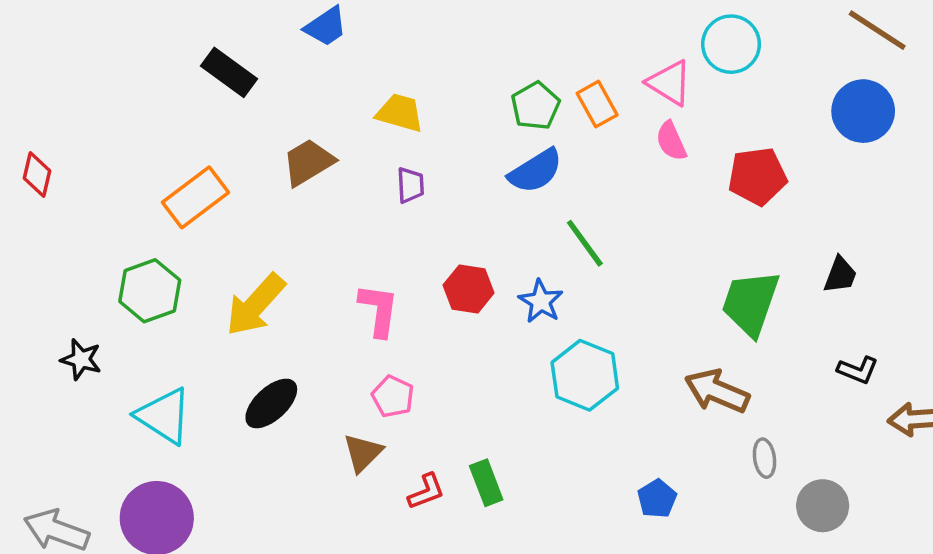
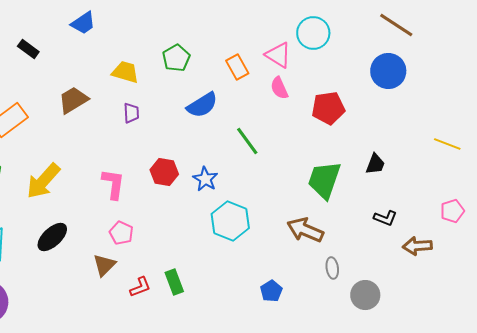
black rectangle: (229, 72) -> (28, 49), size x0.7
green pentagon: (535, 106) -> (176, 58), moved
green line: (585, 243) -> (247, 141), moved

